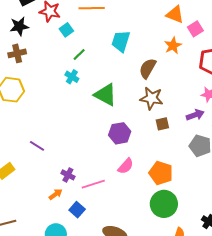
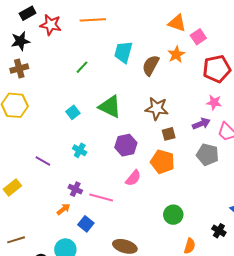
cyan square: (66, 30) -> (73, 112), moved
brown semicircle: (148, 68) -> (151, 65), moved
cyan cross: (72, 77) -> (80, 150), moved
orange pentagon: (161, 173) -> (162, 162), moved
pink line: (93, 184) -> (101, 197), turned 35
green circle: (164, 204) -> (173, 215), size x0.7

